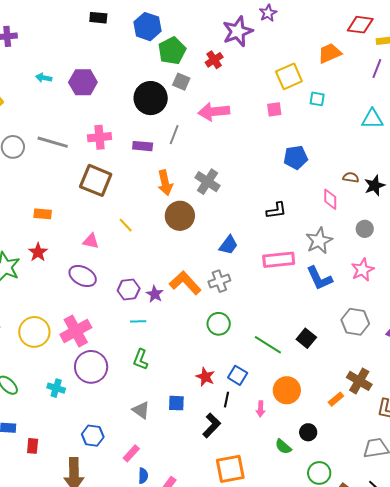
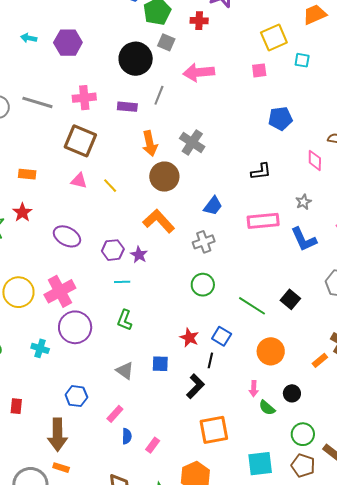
red cross: (214, 60) -> (199, 21), turned 36
pink triangle: (91, 241) -> (79, 181), moved
gray star: (319, 241) -> (303, 202), size x0.6
orange L-shape: (185, 283) -> (159, 221), moved
pink arrow: (261, 409) -> (254, 389), moved

